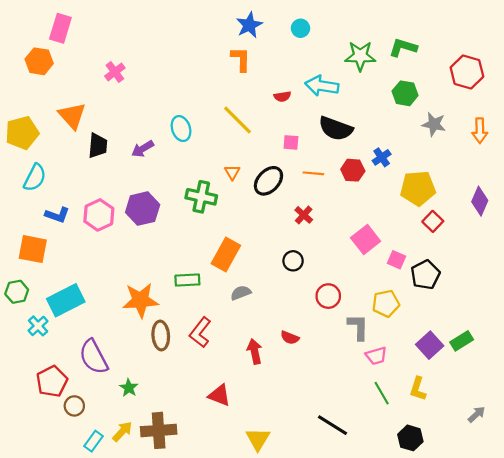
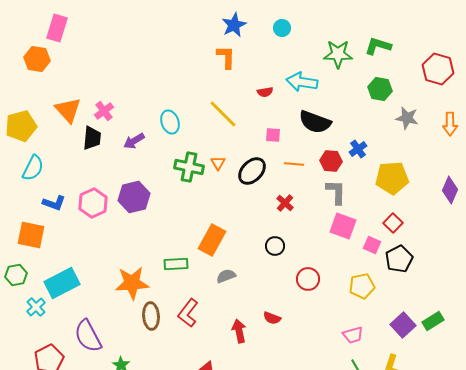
pink cross: (115, 72) -> (104, 111), moved
green cross: (201, 197) -> (189, 167), moved
red square: (433, 221) -> (393, 223), moved
pink square: (366, 239) -> (343, 226), turned -32
gray L-shape: (358, 327) -> (336, 192), moved

